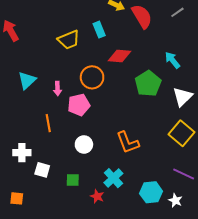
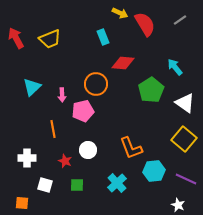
yellow trapezoid: (69, 40) -> (50, 39), moved
white triangle: (183, 97) -> (185, 103), turned -40
white square: (42, 170) -> (45, 185), moved
cyan hexagon: (151, 192) -> (154, 171), moved
red star: (97, 196) -> (65, 161), moved

